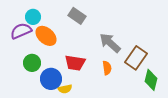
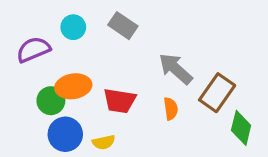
cyan circle: (33, 17) -> (73, 27), moved
orange ellipse: (46, 36) -> (73, 86), moved, turned -50
blue circle: (51, 79) -> (65, 134), moved

